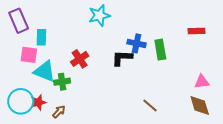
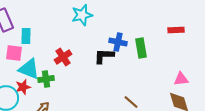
red star: (38, 102) -> (23, 87), moved

